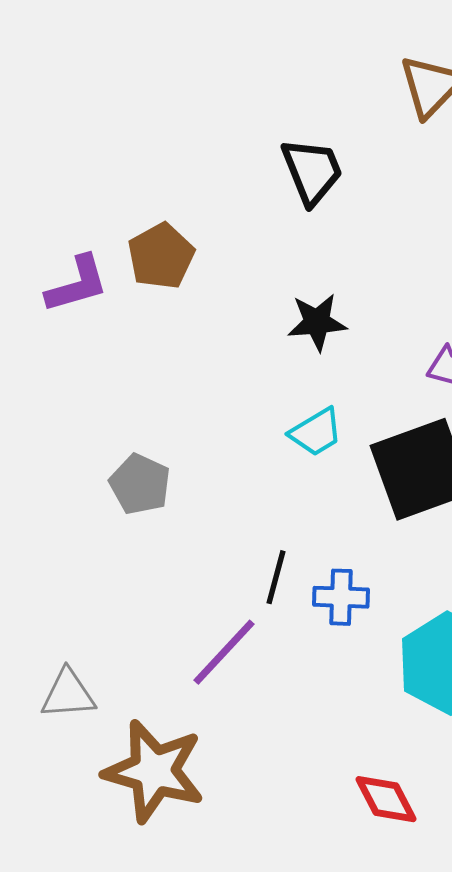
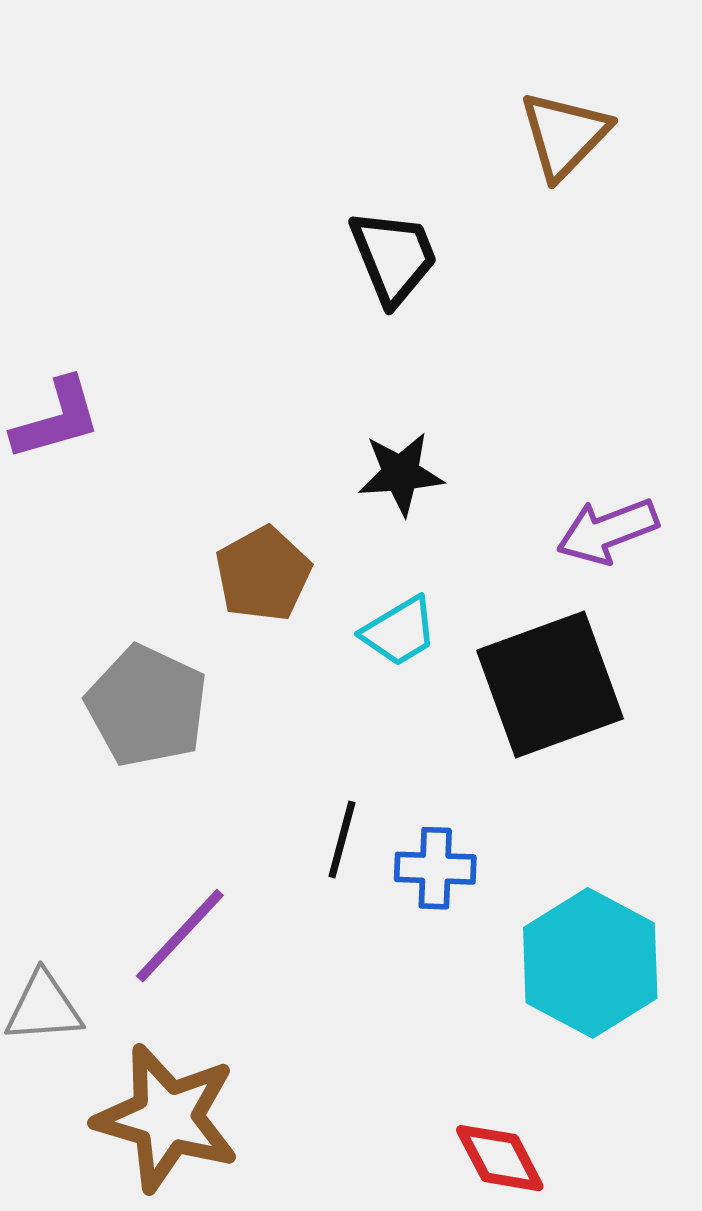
brown pentagon: (161, 256) -> (263, 574), moved
gray pentagon: (140, 484) -> (147, 706), size x1.4
purple line: (224, 652) -> (180, 936), moved

